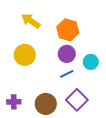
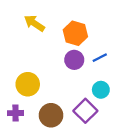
yellow circle: (25, 55) -> (28, 84), moved
cyan circle: (91, 62) -> (101, 90), moved
blue line: (67, 74) -> (100, 58), moved

